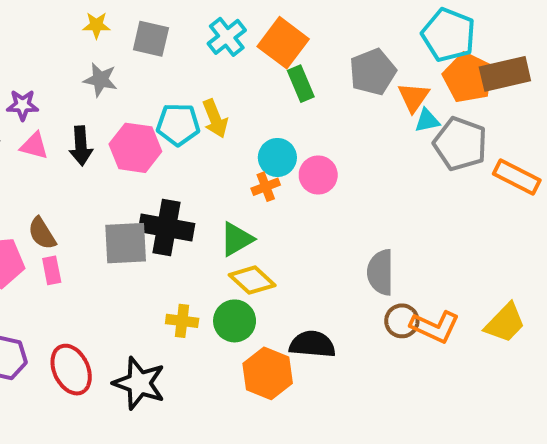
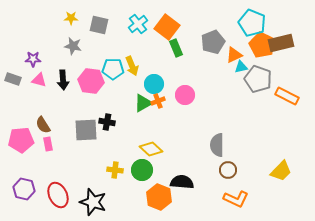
orange triangle: (414, 97) -> (234, 55), turned 30
cyan circle: (277, 157) -> (154, 84), moved
black cross: (166, 228) -> (107, 122), size x0.6
green triangle: (236, 239) -> (143, 103), moved
orange L-shape: (435, 327) -> (236, 199), moved

